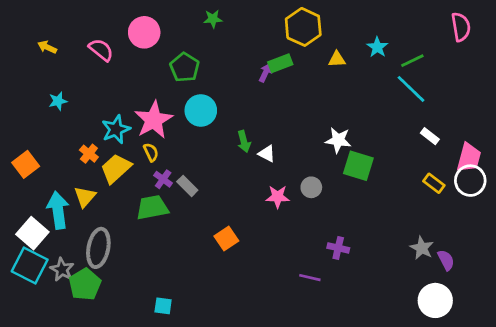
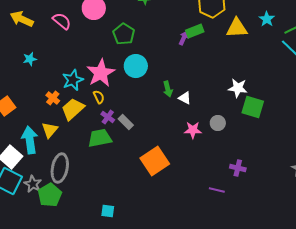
yellow arrow: (47, 47) -> (22, 19), size x1.6
yellow triangle: (337, 59) -> (237, 28), size x1.6
orange square: (226, 239) -> (155, 161), size x1.6

